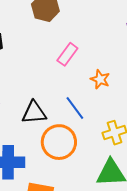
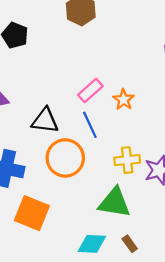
pink rectangle: (67, 54) -> (90, 90), moved

